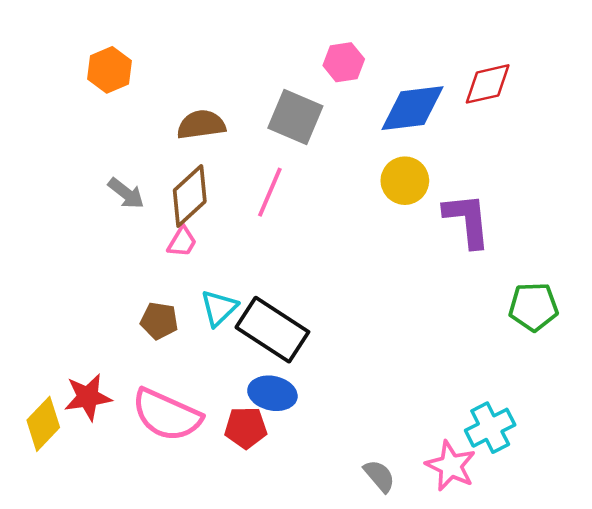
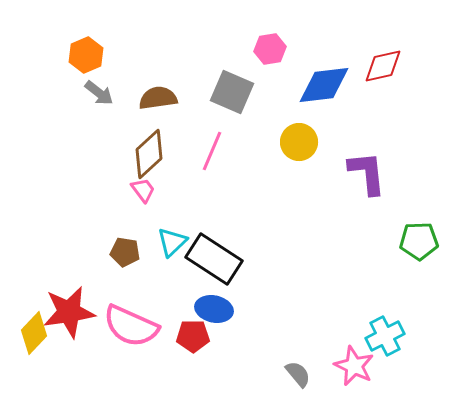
yellow circle: (405, 181) -> (299, 142), moved
gray arrow: (126, 193) -> (99, 93), moved
pink trapezoid: (182, 242) -> (143, 190), turned -68
red star: (88, 397) -> (69, 312), size x1.4

